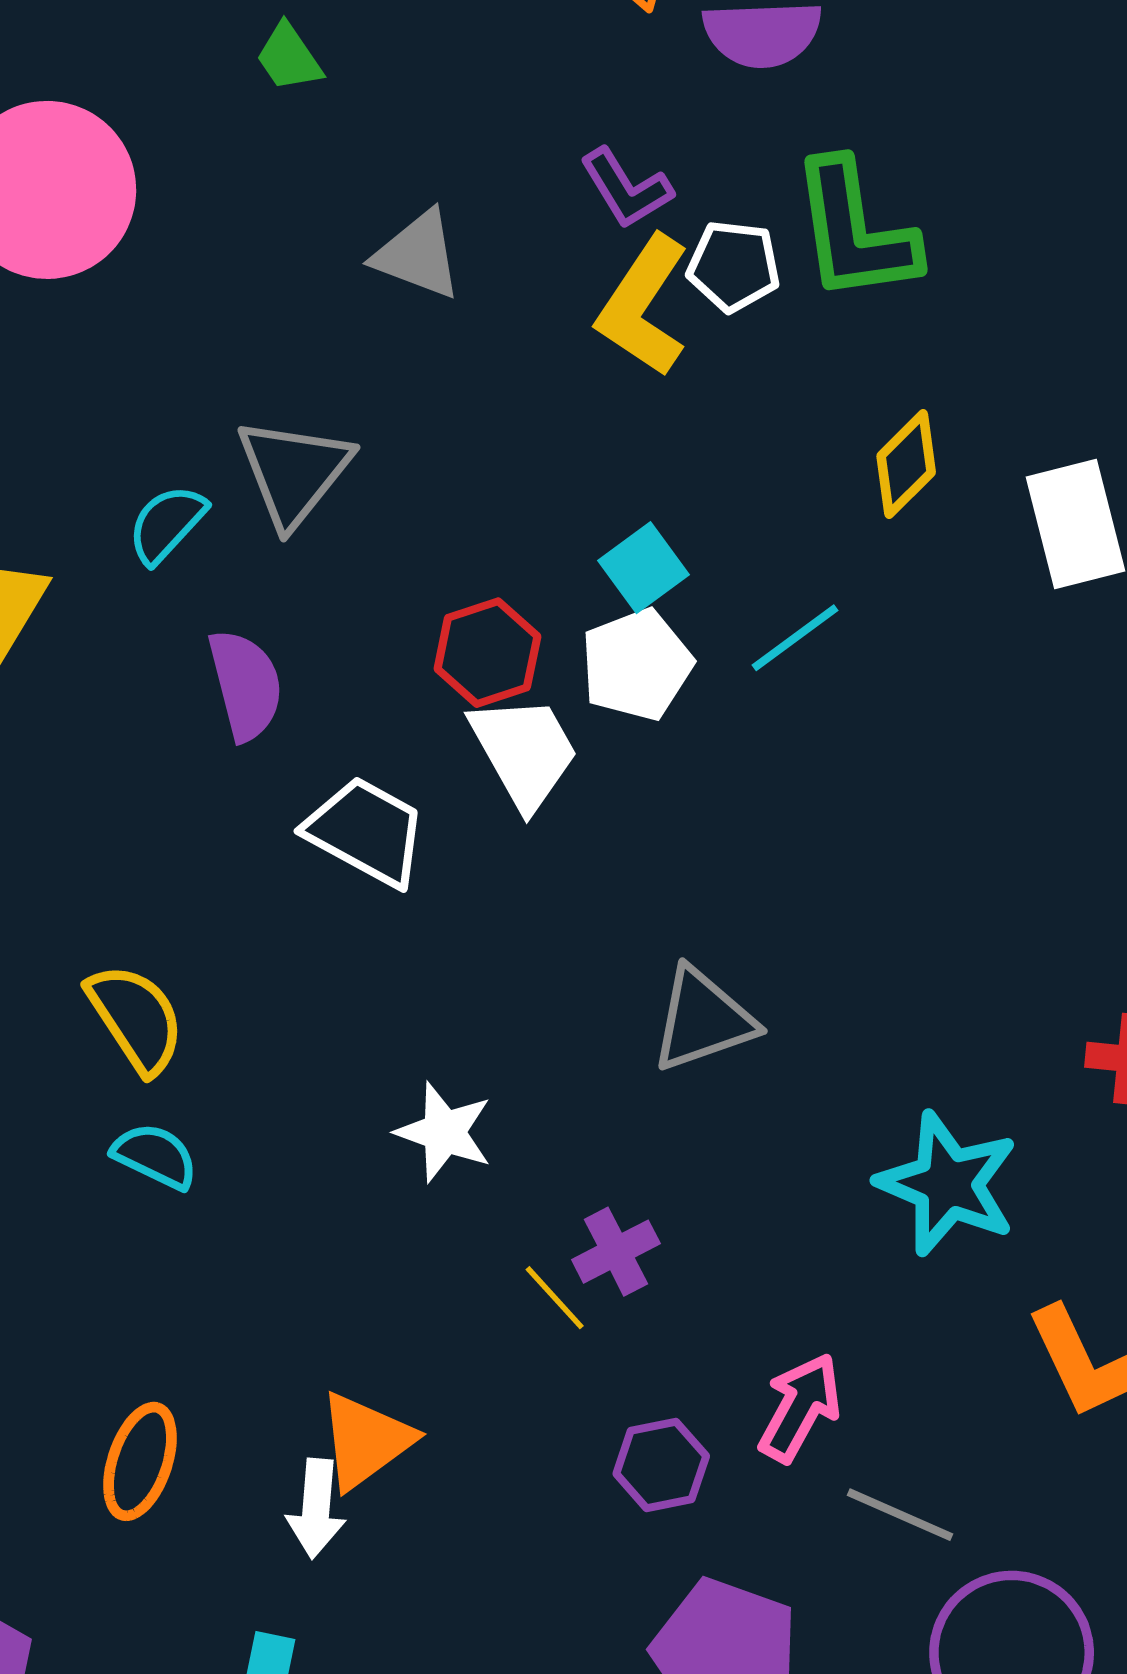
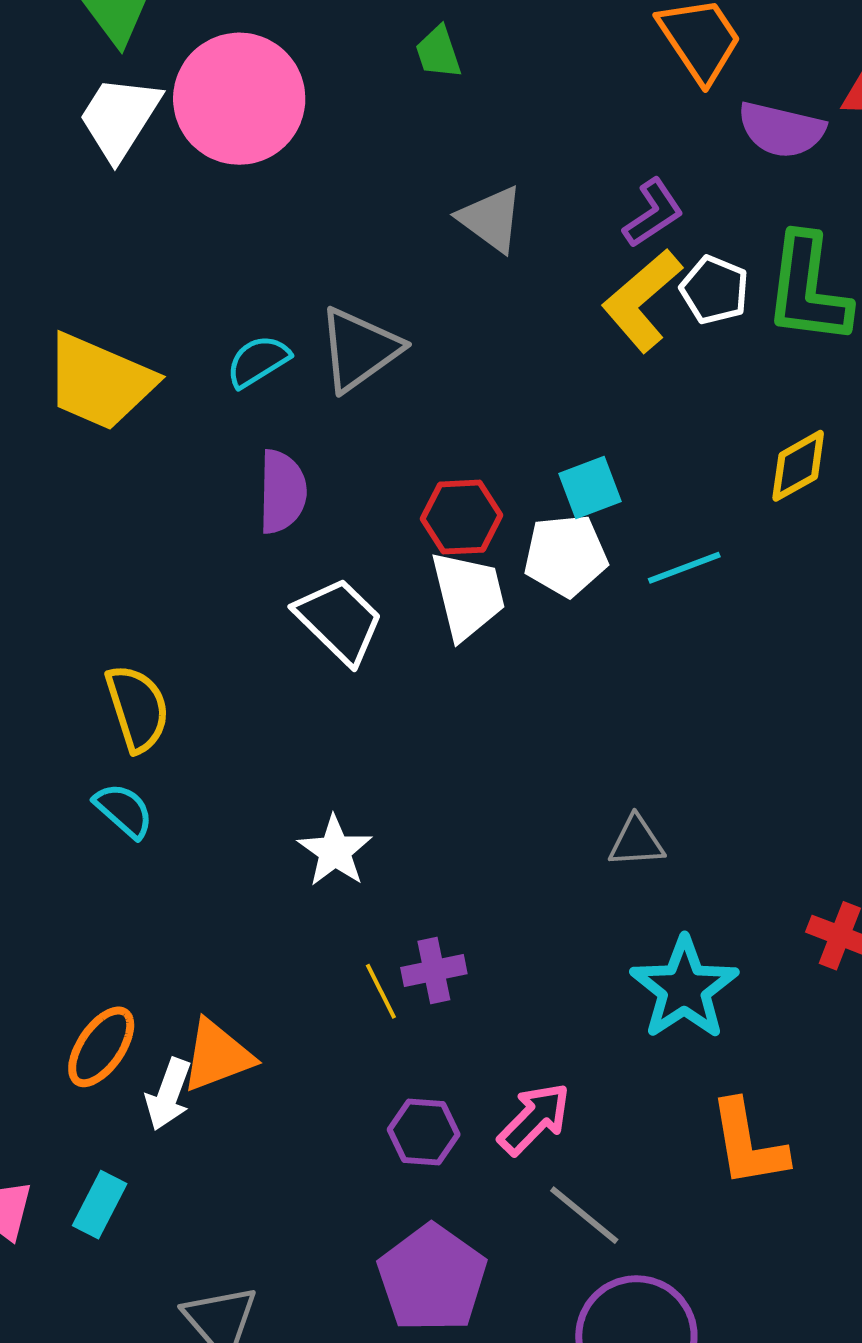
purple L-shape: (626, 188) -> (653, 213), turned -108
gray triangle: (703, 1020) -> (636, 842), moved, size x0.7
orange ellipse: (140, 1461) -> (101, 1047), moved

